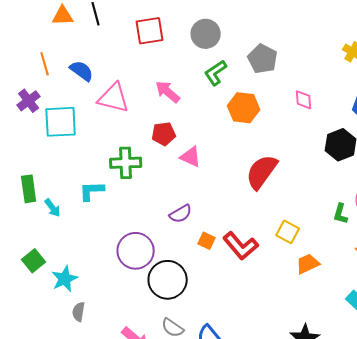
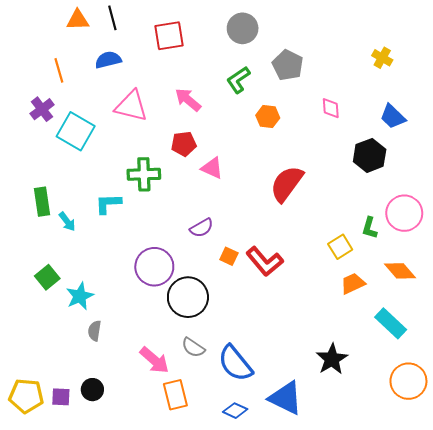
gray circle: (206, 34) -> (243, 28), moved
blue semicircle: (82, 71) -> (108, 60), moved, turned -50
orange hexagon: (244, 108) -> (268, 117), size x0.7
cyan square: (61, 122) -> (76, 131), turned 33
yellow square: (288, 232) -> (340, 247), moved, turned 30
orange trapezoid: (308, 264) -> (353, 284), moved

